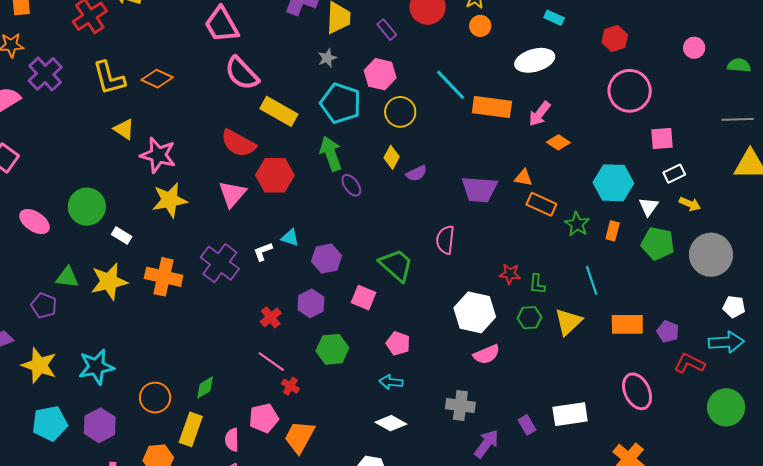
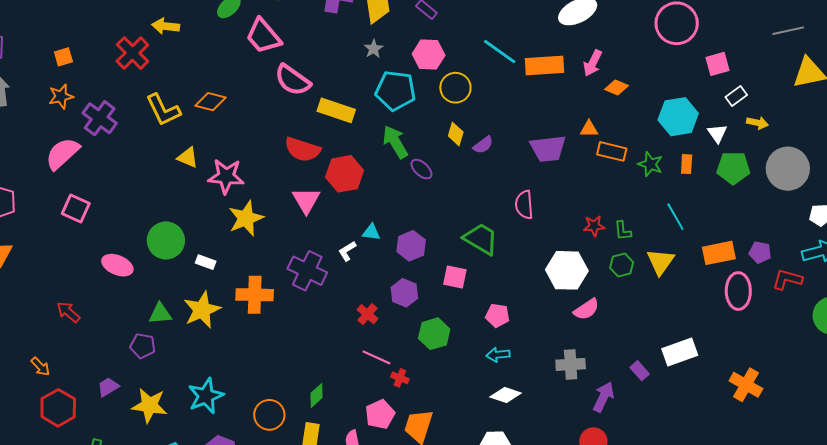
pink ellipse: (637, 391) -> (738, 291), moved, turned 36

